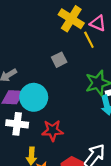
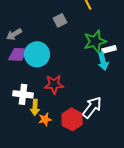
white cross: (17, 124) -> (23, 94), moved

